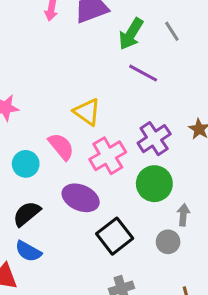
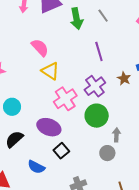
green arrow: (131, 34) -> (77, 19), turned -40
purple line: (143, 73) -> (99, 51), moved, turned 48
pink semicircle: (61, 146) -> (40, 48), moved
black square: (115, 236) -> (61, 151), moved, size x0.7
blue semicircle: (28, 251) -> (36, 167), moved

